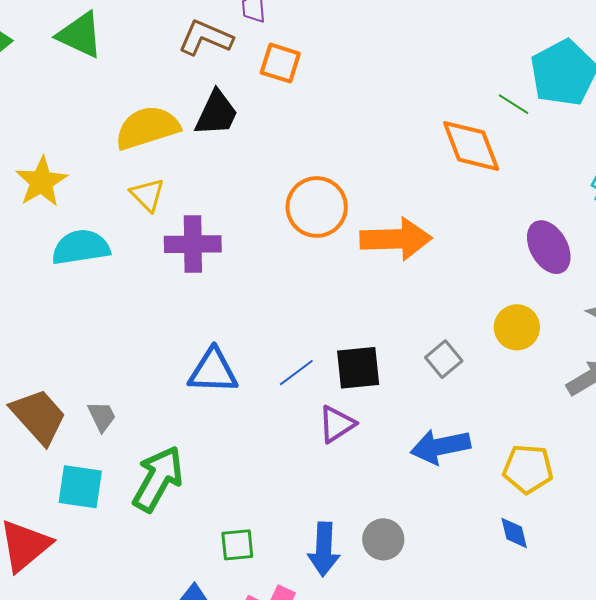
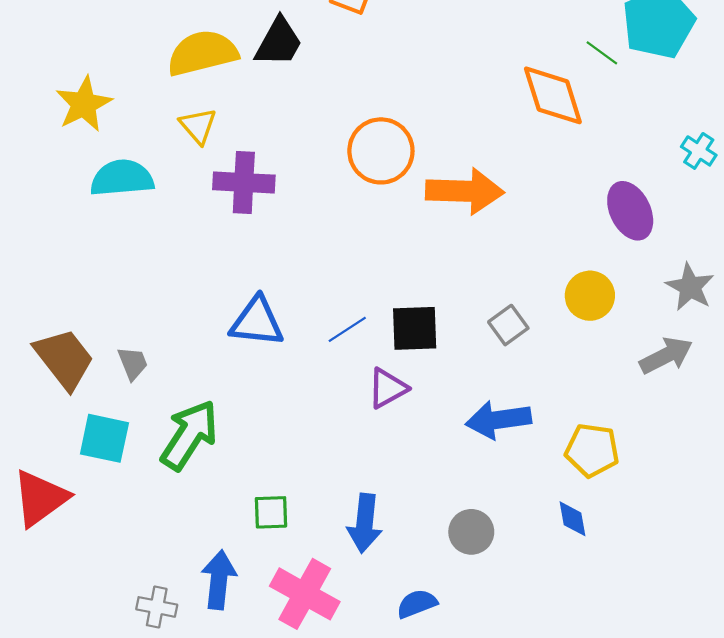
gray circle: (383, 539) -> (471, 532), moved

